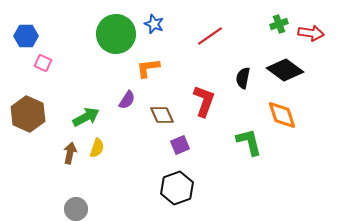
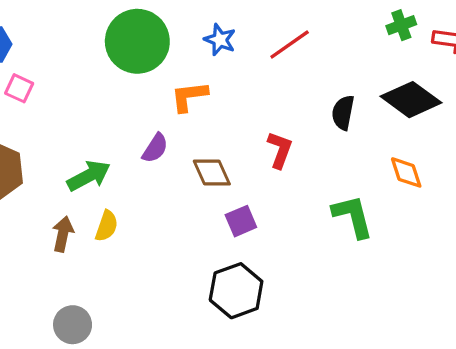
blue star: (154, 24) -> (220, 40), moved
red L-shape: (204, 101) -> (280, 150), size x0.7
orange diamond: (282, 115) -> (406, 172), size x0.7

